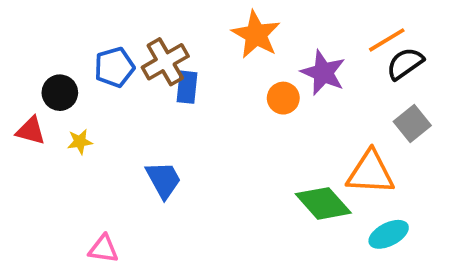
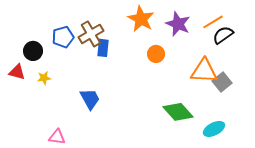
purple star: (323, 73) -> (178, 24), moved
gray square: (412, 124) -> (222, 82), moved
orange triangle: (370, 173) -> (204, 71), moved

